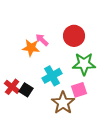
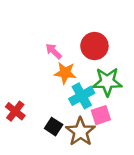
orange star: (31, 48) -> (65, 73), moved
cyan cross: (52, 76) -> (82, 96), moved
black square: (26, 90) -> (54, 127), moved

